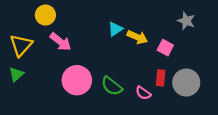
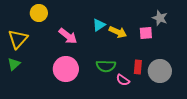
pink arrow: (61, 42) -> (68, 36), moved
pink square: (165, 48) -> (146, 33), moved, turned -32
green semicircle: (112, 86) -> (106, 66), moved, turned -36

